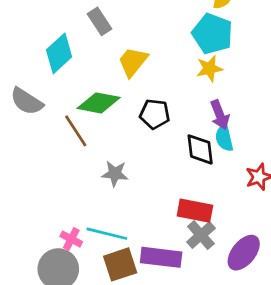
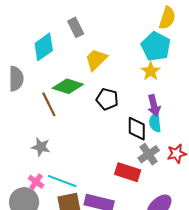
yellow star: (209, 69) -> (151, 71), turned -30
gray semicircle: (27, 101) -> (16, 79), turned -130
gray star: (115, 174) -> (41, 147), moved
gray cross: (201, 235) -> (149, 154), moved

